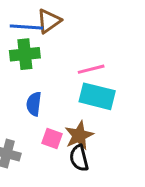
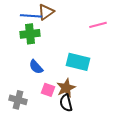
pink line: (91, 69) -> (98, 25), moved
blue semicircle: (34, 104) -> (36, 67), turned -49

